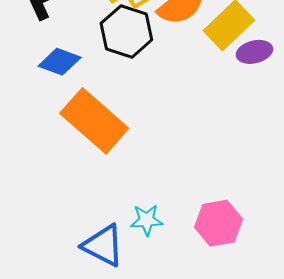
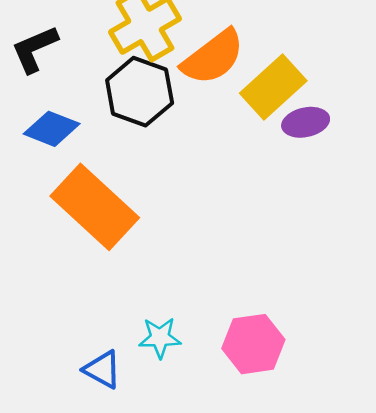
blue triangle: (103, 246) -> (102, 370), size x0.7

